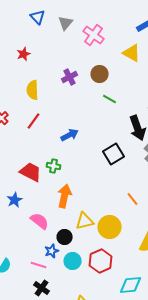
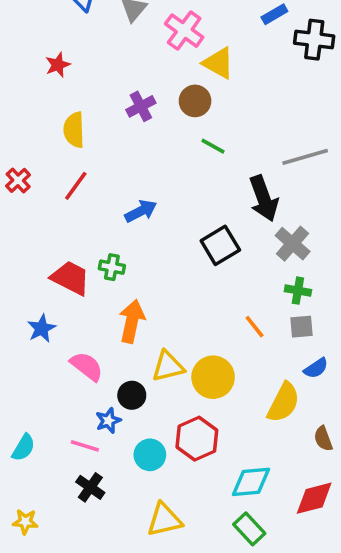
yellow triangle: (132, 53) -> (218, 63), moved
cyan circle: (73, 261) -> (150, 455), moved

